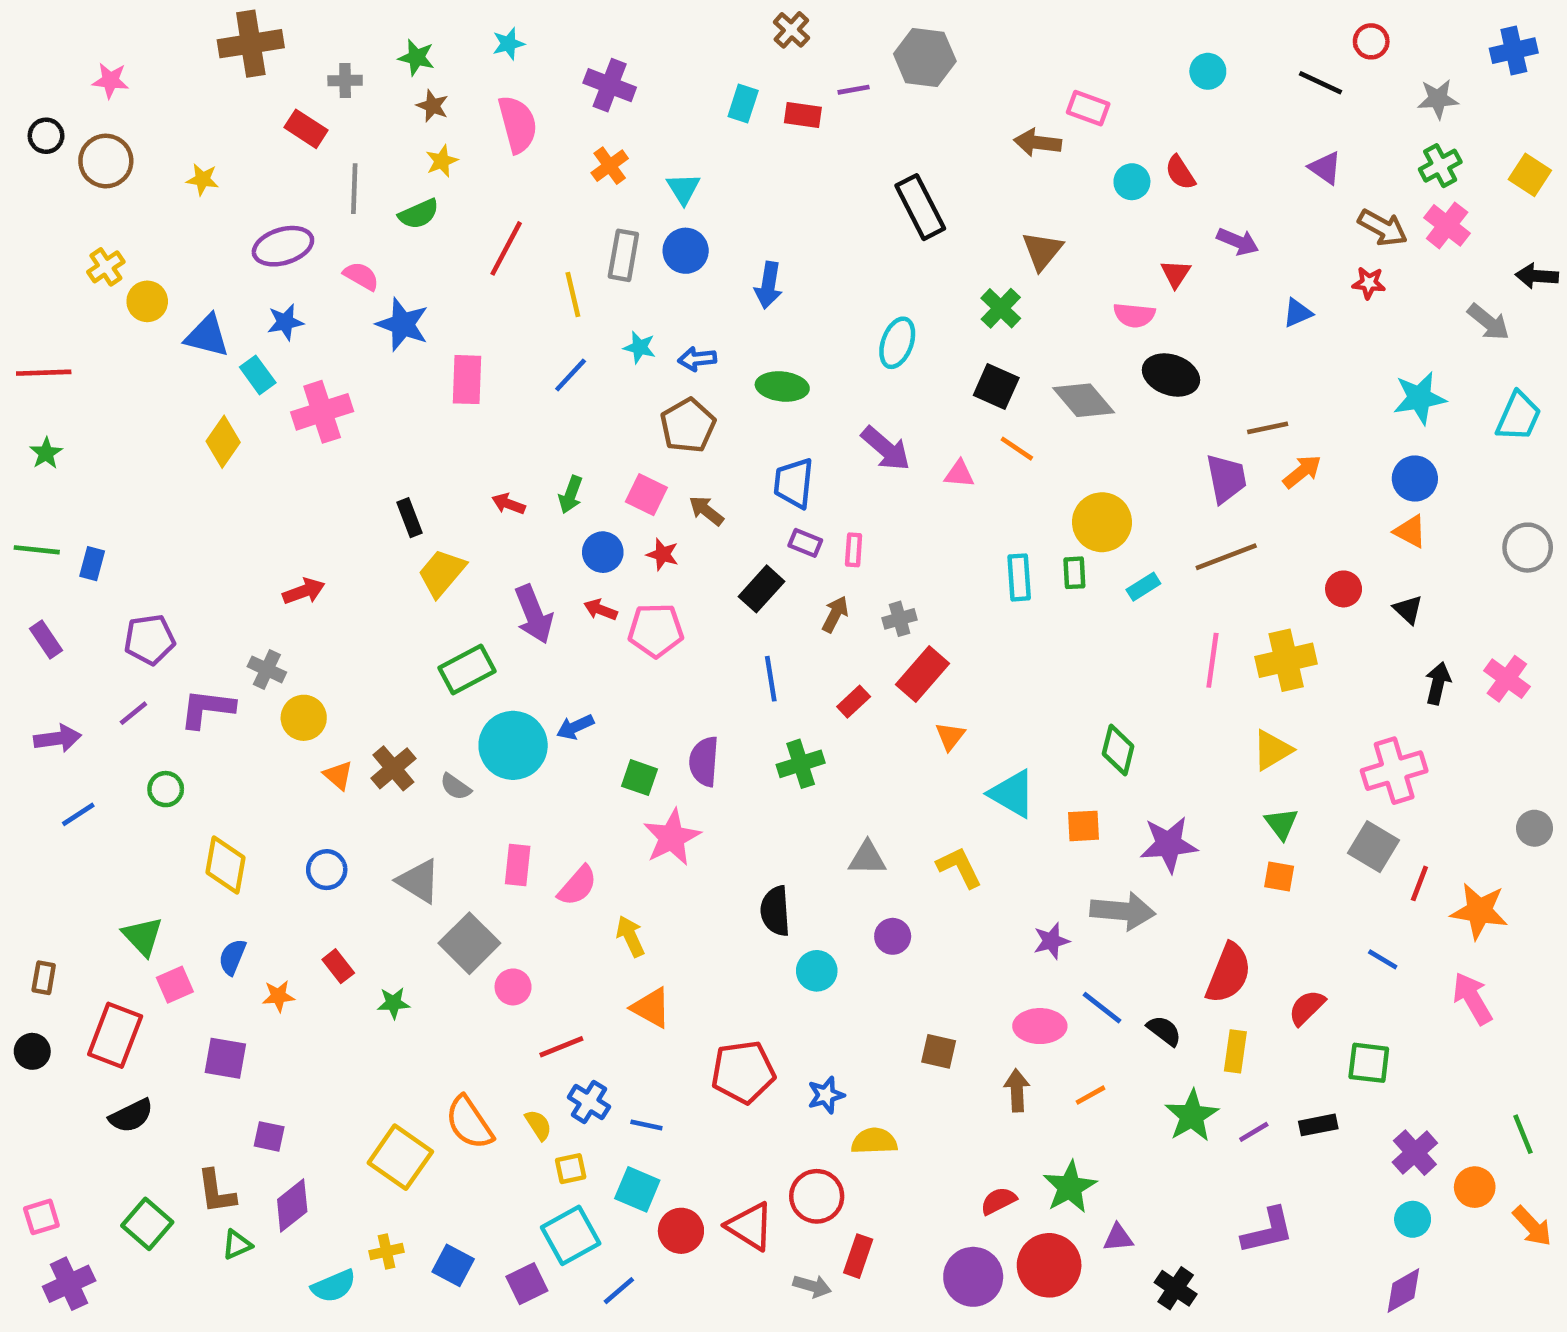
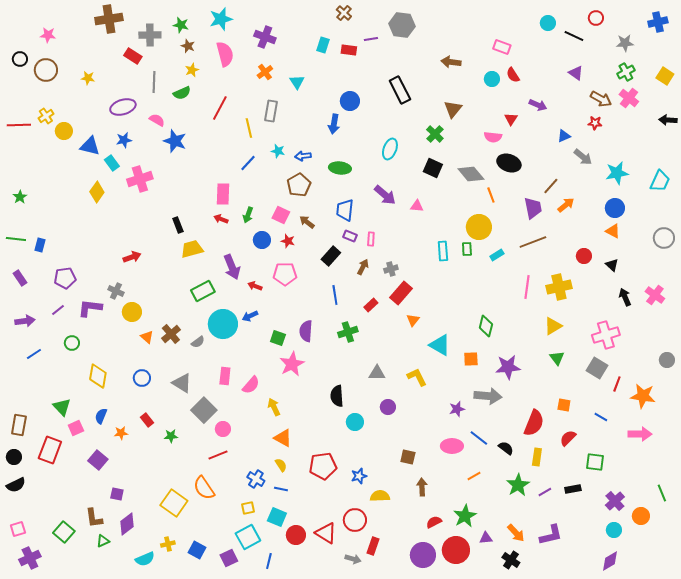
cyan star: (508, 44) -> (221, 19), size x1.6
cyan circle: (1208, 71) -> (548, 23), moved
gray cross: (345, 80) -> (150, 35), size x1.5
pink rectangle: (1088, 108) -> (502, 47), moved
blue circle: (686, 251) -> (350, 101), moved
gray arrow: (1488, 322) -> (583, 157), moved
red line: (44, 373) -> (19, 125), moved
pink rectangle: (467, 380) -> (223, 194), moved
brown line: (1268, 428) -> (551, 186), turned -36
orange line: (1017, 449) -> (491, 195), moved, turned 35
yellow trapezoid: (442, 573) -> (192, 249), turned 35
red arrow: (600, 610) -> (255, 286), moved
black arrow: (1438, 683) -> (625, 297), turned -36
gray semicircle: (456, 787) -> (198, 342), turned -72
orange square: (1279, 877) -> (564, 405), moved
brown rectangle: (44, 978) -> (19, 425), size x1.5
pink arrow: (1472, 998) -> (640, 434), turned 120
red line: (561, 1047) -> (218, 455), moved
purple square: (225, 1058) -> (98, 460), turned 30
brown arrow: (1017, 1090) -> (422, 487), moved
black semicircle: (131, 1116) -> (16, 485), moved
yellow semicircle: (538, 1125) -> (281, 465), moved
orange arrow: (1532, 1226) -> (516, 533), moved
blue line: (619, 1291) -> (269, 561), turned -35

